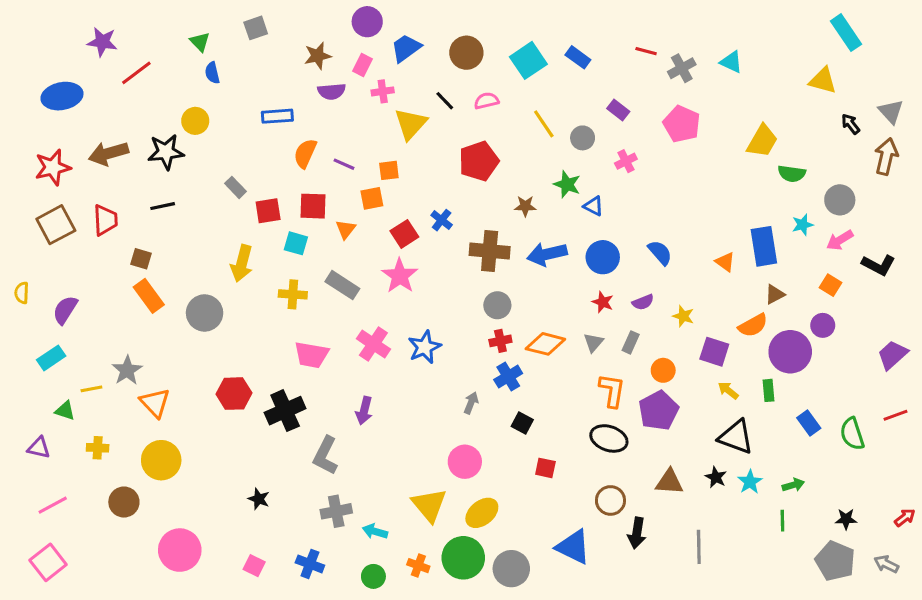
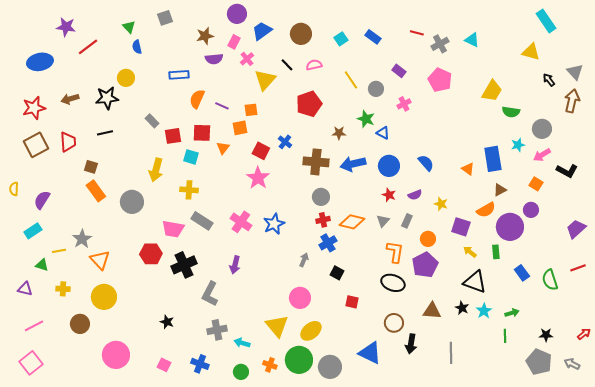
cyan square: (528, 60) -> (341, 39), size x0.6
pink cross: (383, 91) -> (247, 59), turned -32
brown arrow: (108, 153) -> (70, 99), size x0.7
red square: (404, 234) -> (261, 151), turned -30
gray rectangle: (342, 285) -> (202, 221), moved
pink trapezoid: (311, 355) -> (173, 229), moved

